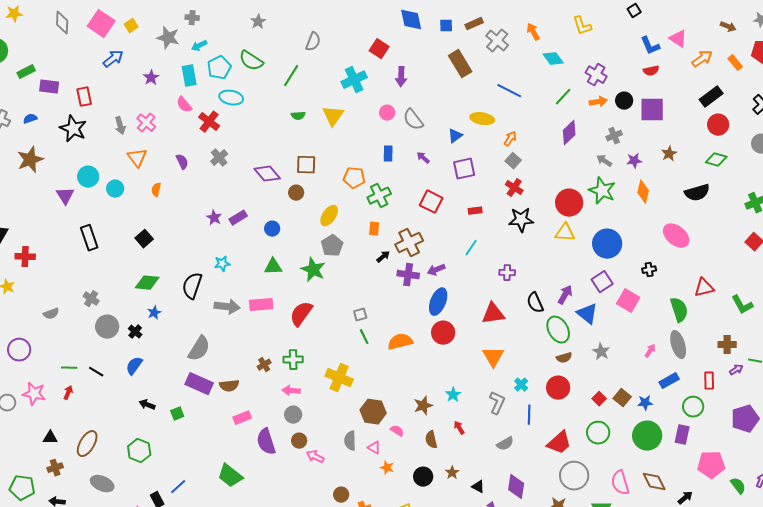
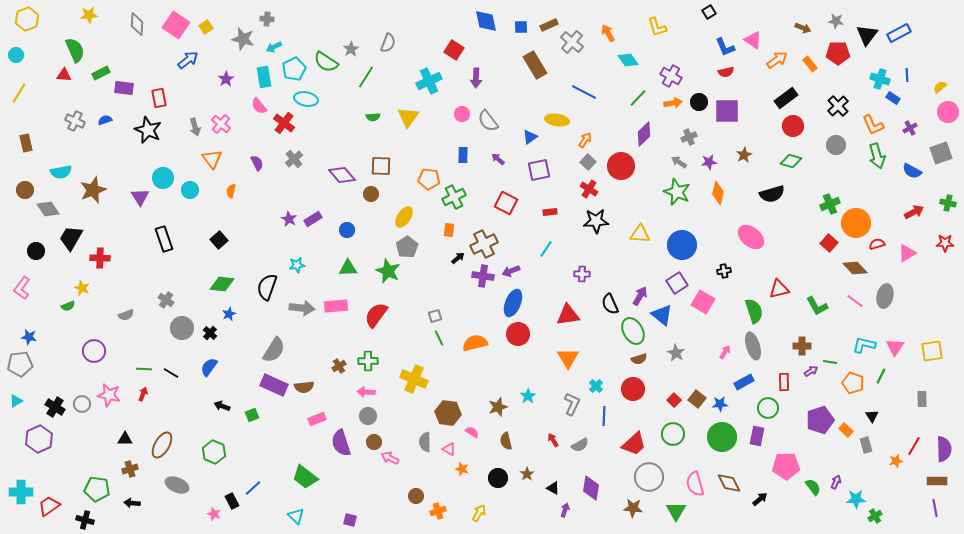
gray star: (258, 22) -> (351, 49), moved
brown star: (30, 160) -> (93, 190), moved
red circle: (569, 203) -> (621, 166), moved
red arrow: (459, 428) -> (553, 440), moved

